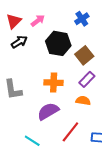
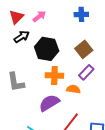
blue cross: (82, 19) -> (81, 14), turned 32
black hexagon: (58, 43) -> (47, 49), moved
orange semicircle: (83, 101) -> (73, 89), moved

